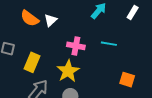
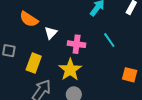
white triangle: (51, 20) -> (51, 33), moved
cyan line: (109, 44) -> (109, 40), turned 49

